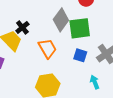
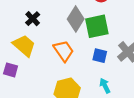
black cross: (22, 27) -> (33, 19), moved
cyan arrow: (95, 82) -> (105, 86), moved

